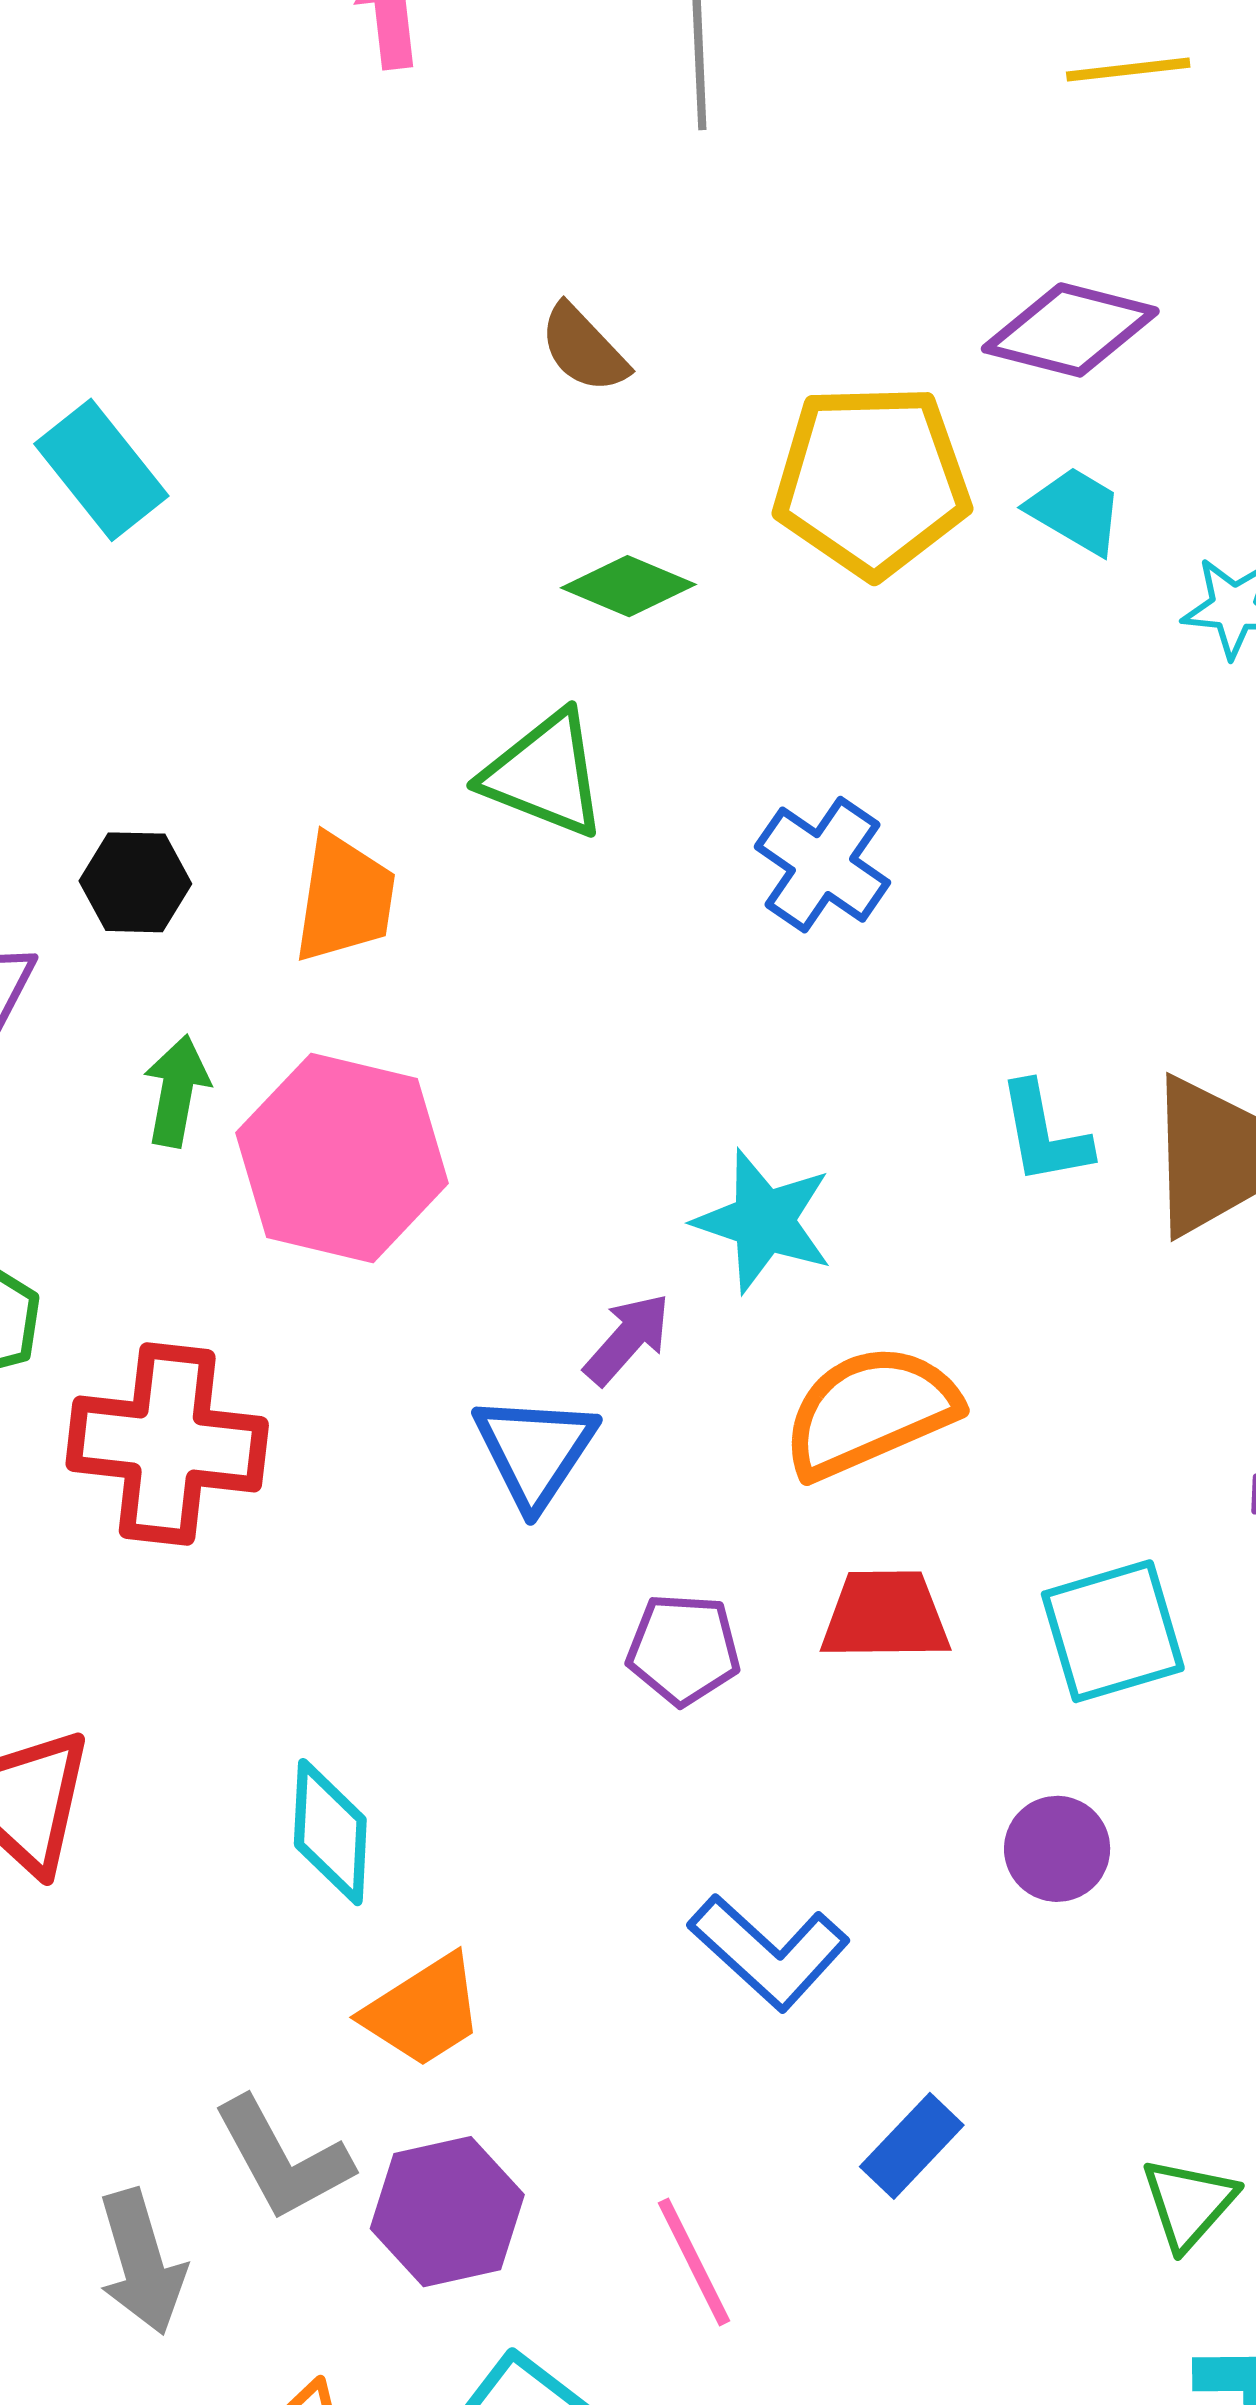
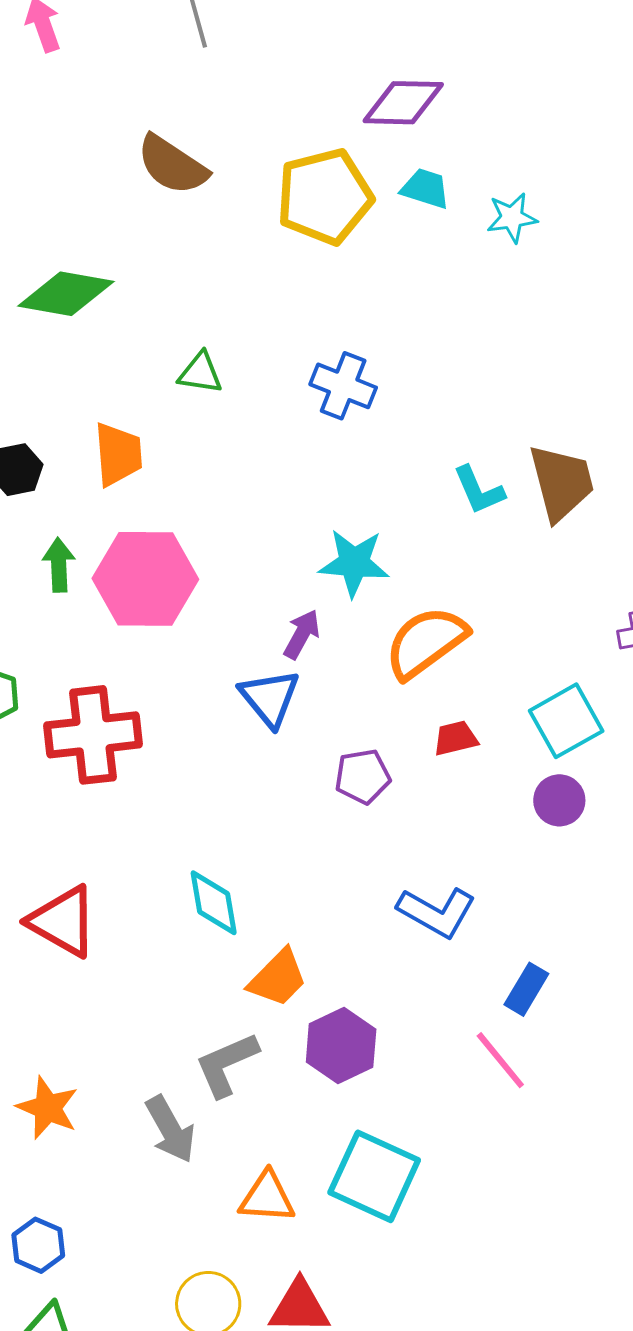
brown semicircle: (584, 349) -> (172, 165), size x1.5
green diamond: (628, 586) -> (66, 294), moved, size x1.5
green triangle: (545, 774) -> (200, 373), size x0.7
red trapezoid: (885, 1615) -> (455, 738), size x0.7
purple circle: (1057, 1849) -> (559, 800), moved
gray L-shape: (282, 2159) -> (227, 1064), turned 108
purple hexagon: (447, 2212) -> (341, 1046), moved
pink line: (694, 2262) -> (500, 1060), moved

